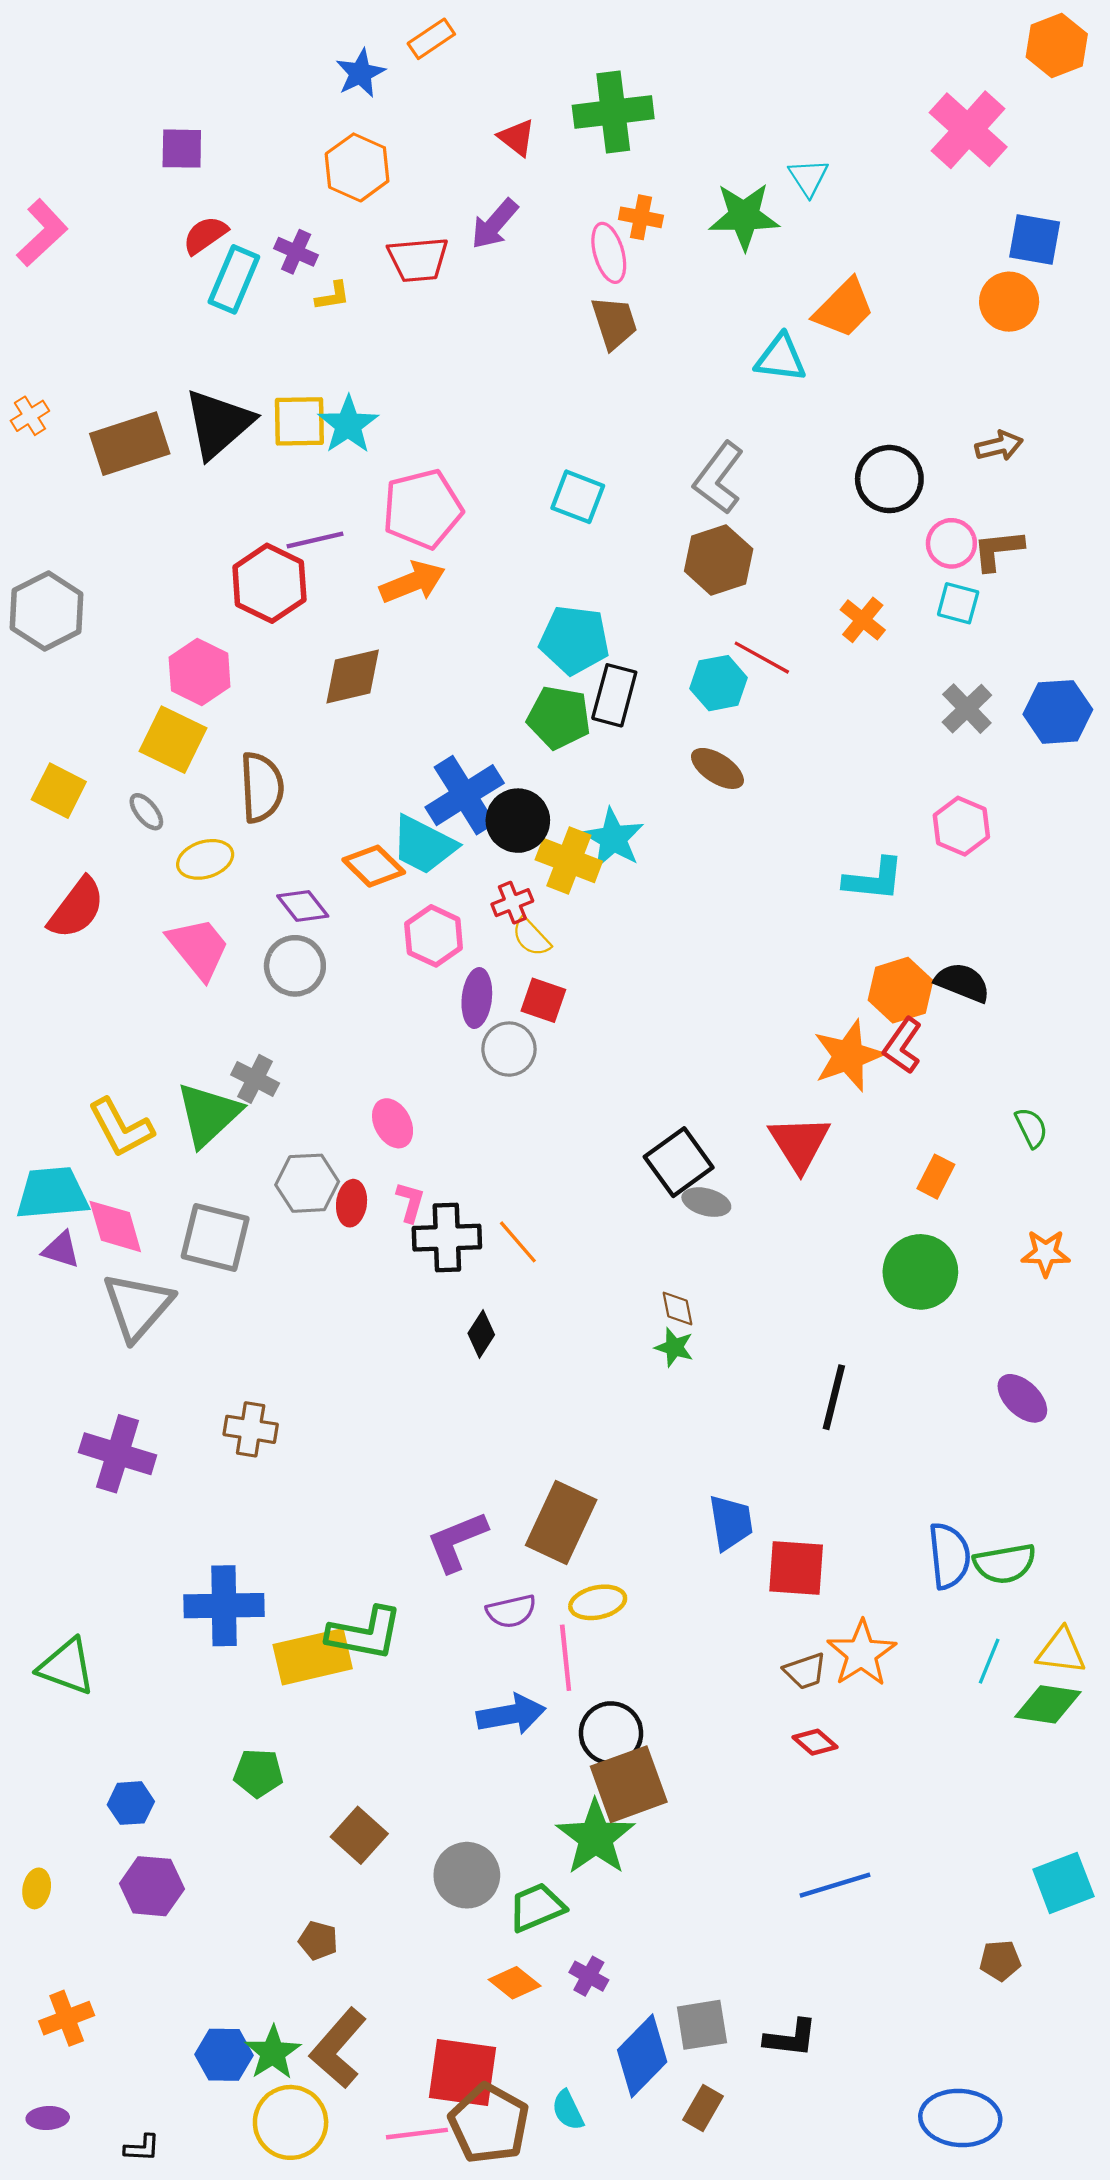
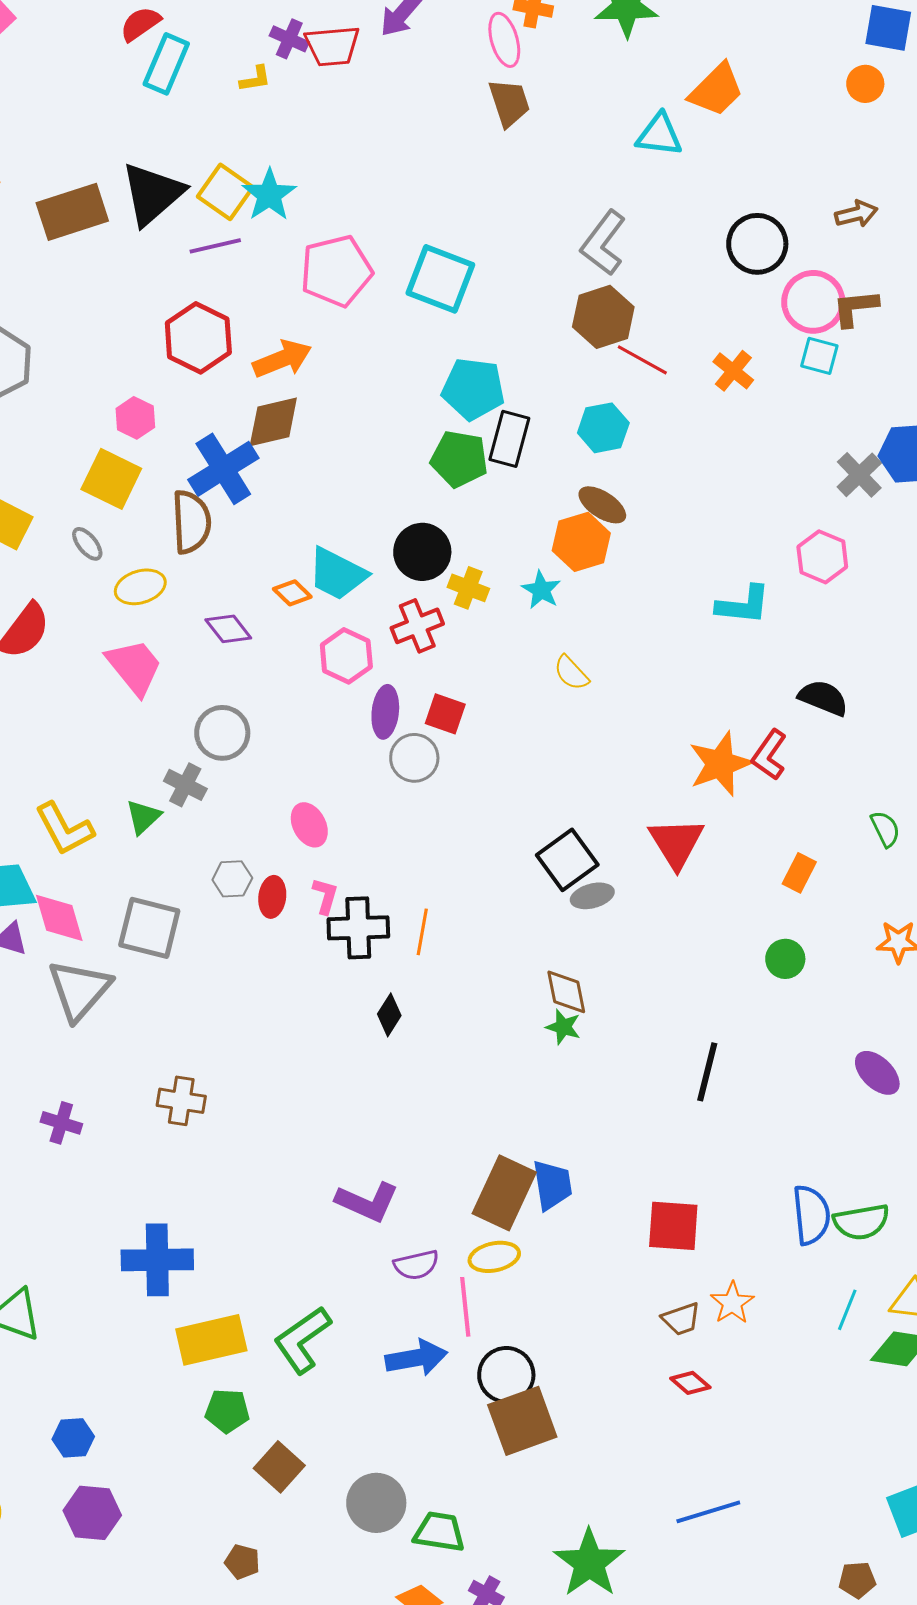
purple cross: (296, 252) -> (289, 39), moved
orange circle: (1009, 302) -> (865, 84), size x0.7
yellow square: (299, 421) -> (225, 192), turned 36
cyan square: (578, 497) -> (440, 279), moved, size x1.4
purple line: (315, 540) -> (215, 246), moved
pink circle: (951, 543) -> (813, 302), size x1.4
orange arrow: (413, 582) -> (282, 359), moved
red line: (762, 658) -> (642, 360), moved
pink hexagon: (200, 672) -> (135, 418), size x0.7
gray cross: (967, 709) -> (859, 475), moved
blue cross: (465, 795) -> (223, 469), moved
cyan star: (613, 838) -> (541, 590), moved, size x0.7
yellow cross: (569, 861) -> (468, 588), size x0.7
orange diamond: (374, 866) -> (292, 593), size x0.7
red cross: (512, 903) -> (417, 626), size x1.4
yellow semicircle: (531, 937) -> (571, 673), moved
gray circle: (295, 966) -> (222, 733), moved
orange hexagon: (900, 990) -> (581, 542), moved
green triangle: (208, 1114) -> (143, 817), size x0.6
gray hexagon: (307, 1183) -> (232, 879), size x0.7
gray ellipse: (706, 1202) -> (592, 896), turned -30
orange line: (518, 1242) -> (422, 932), turned 51
green circle: (920, 1272) -> (785, 959), size x0.6
brown diamond: (678, 1308) -> (566, 992), size x1.4
purple cross: (118, 1454) -> (61, 1123), size x0.6
brown rectangle: (561, 1523) -> (504, 1193), moved
blue trapezoid: (731, 1523) -> (552, 1185), moved
purple L-shape: (457, 1541) -> (367, 1202), turned -134
green L-shape: (365, 1633) -> (302, 1340), moved, turned 134
orange star: (862, 1653) -> (732, 1303), size x0.7
yellow rectangle: (313, 1657) -> (211, 1340), moved
green pentagon: (258, 1773) -> (227, 1411), moved
green star: (595, 1837) -> (589, 1563), moved
green trapezoid: (537, 1907) -> (439, 1532), turned 32

